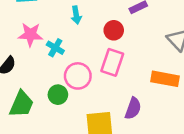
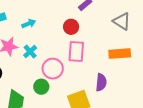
cyan arrow: (76, 15) -> (29, 24), moved, turned -88
cyan cross: (55, 48) -> (30, 52), turned 32

